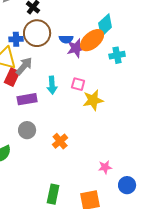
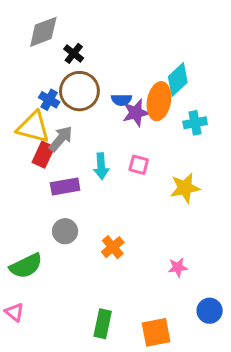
blue cross: (16, 39) -> (49, 100), turned 32
orange ellipse: (92, 40) -> (159, 101), turned -40
yellow star: (93, 100) -> (185, 188), moved
pink star: (105, 167) -> (178, 267), moved

